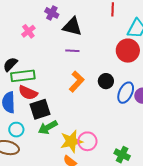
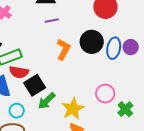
black circle: (106, 81) -> (92, 42), size x1.5
pink circle: (87, 141) -> (105, 94), moved
green cross: (122, 155) -> (125, 109), turned 35

